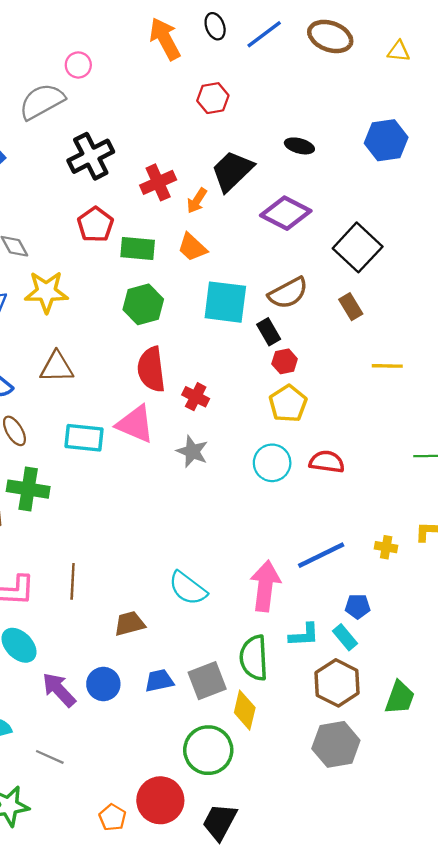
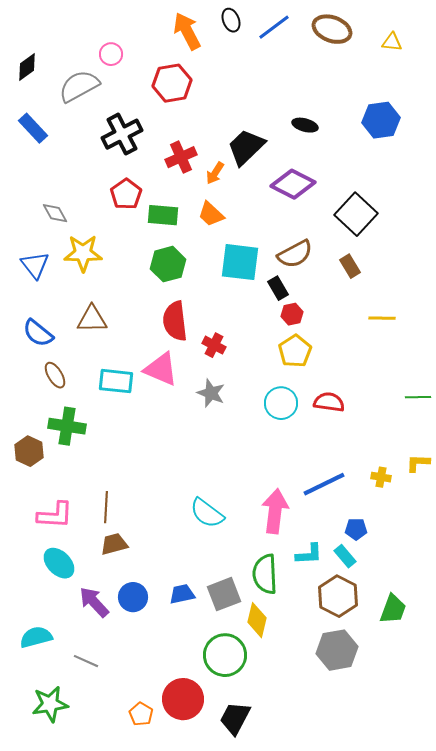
red hexagon: (213, 98) -> (172, 83), moved, size x1.4
brown trapezoid: (130, 624) -> (114, 544), moved

